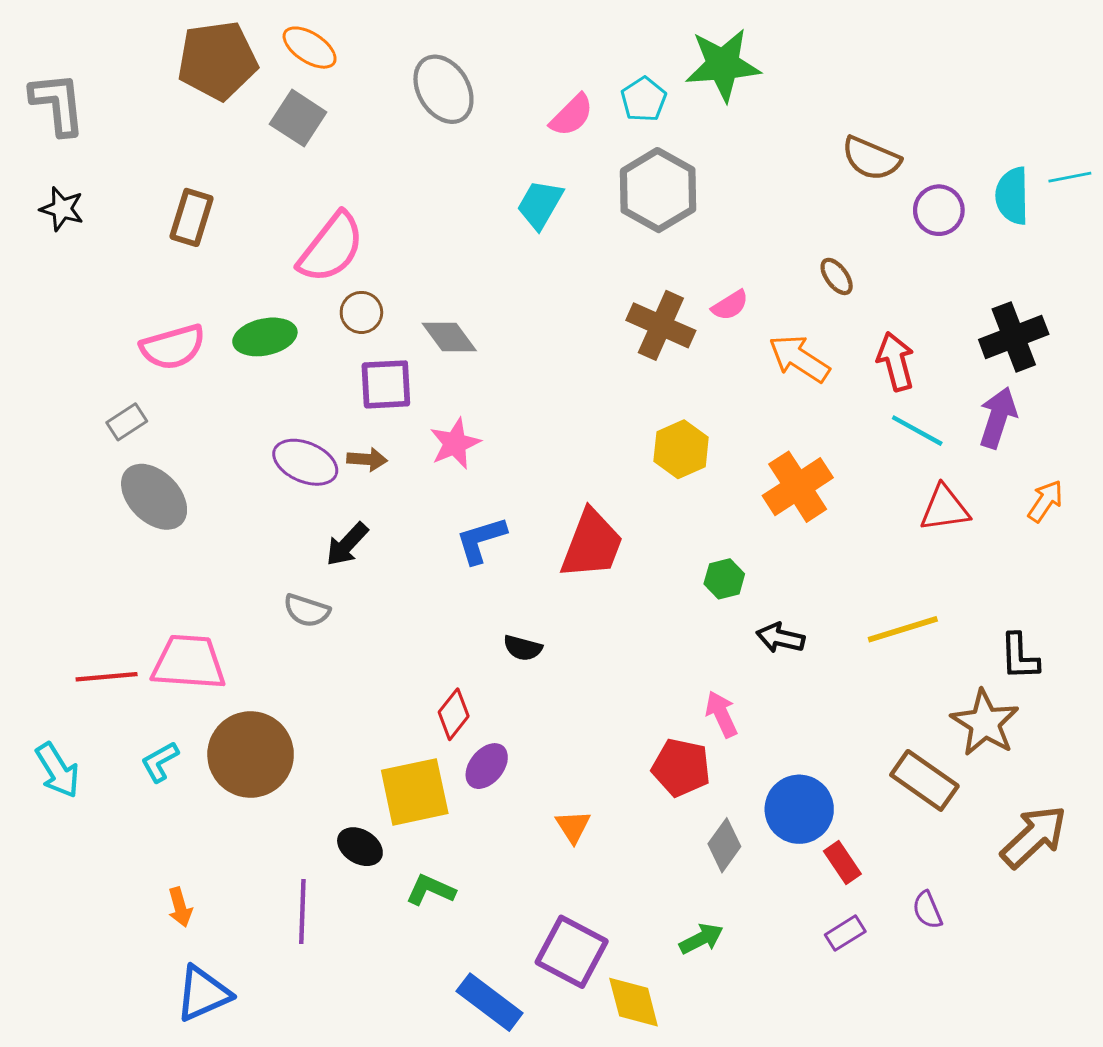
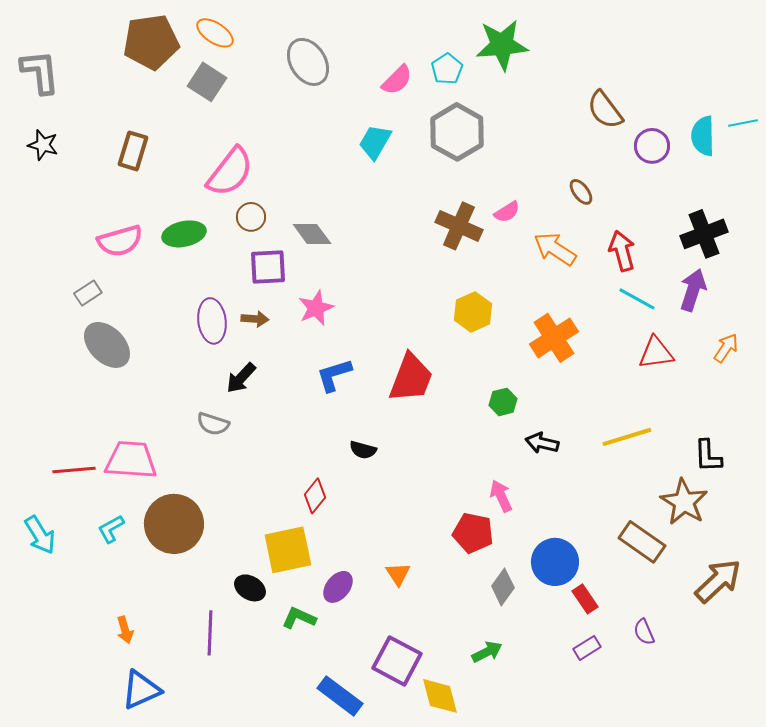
brown semicircle: (871, 158) -> (605, 110), turned 30
purple ellipse: (305, 462) -> (212, 321), turned 60
purple ellipse: (487, 766) -> (338, 587), moved

